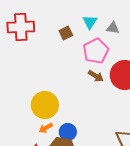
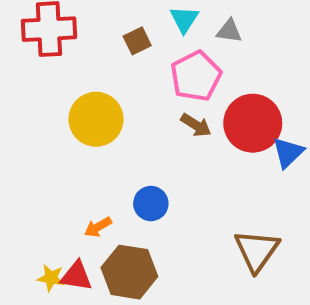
yellow circle: (45, 105) -> (96, 119), moved
blue circle: (68, 132) -> (151, 204), moved

